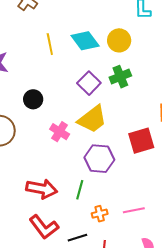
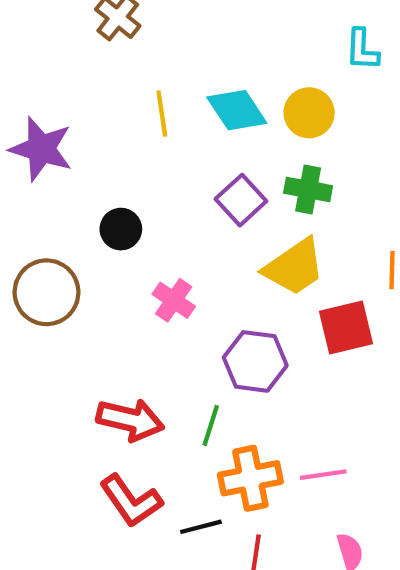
green cross: (120, 77) -> (308, 189), turned 30
yellow trapezoid: (92, 119) -> (294, 267), moved
orange cross: (100, 214) -> (250, 478), size x1.8

